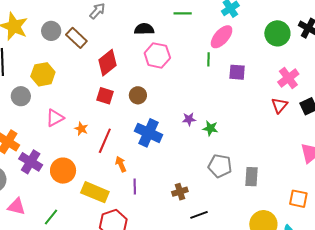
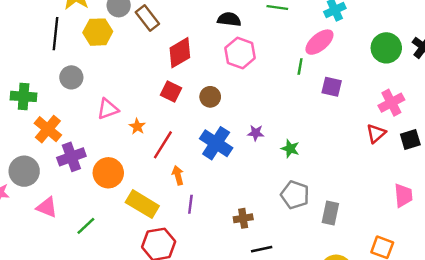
yellow hexagon: (43, 74) -> (98, 32), moved
purple star: (189, 119) -> (256, 133), moved
purple cross: (31, 162) -> (71, 157), turned 30

